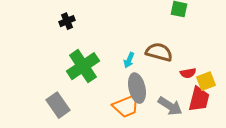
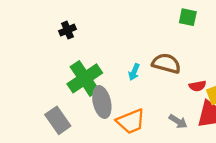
gray ellipse: (137, 88) -> (102, 102), moved
gray arrow: (170, 106) -> (178, 121), size x0.7

